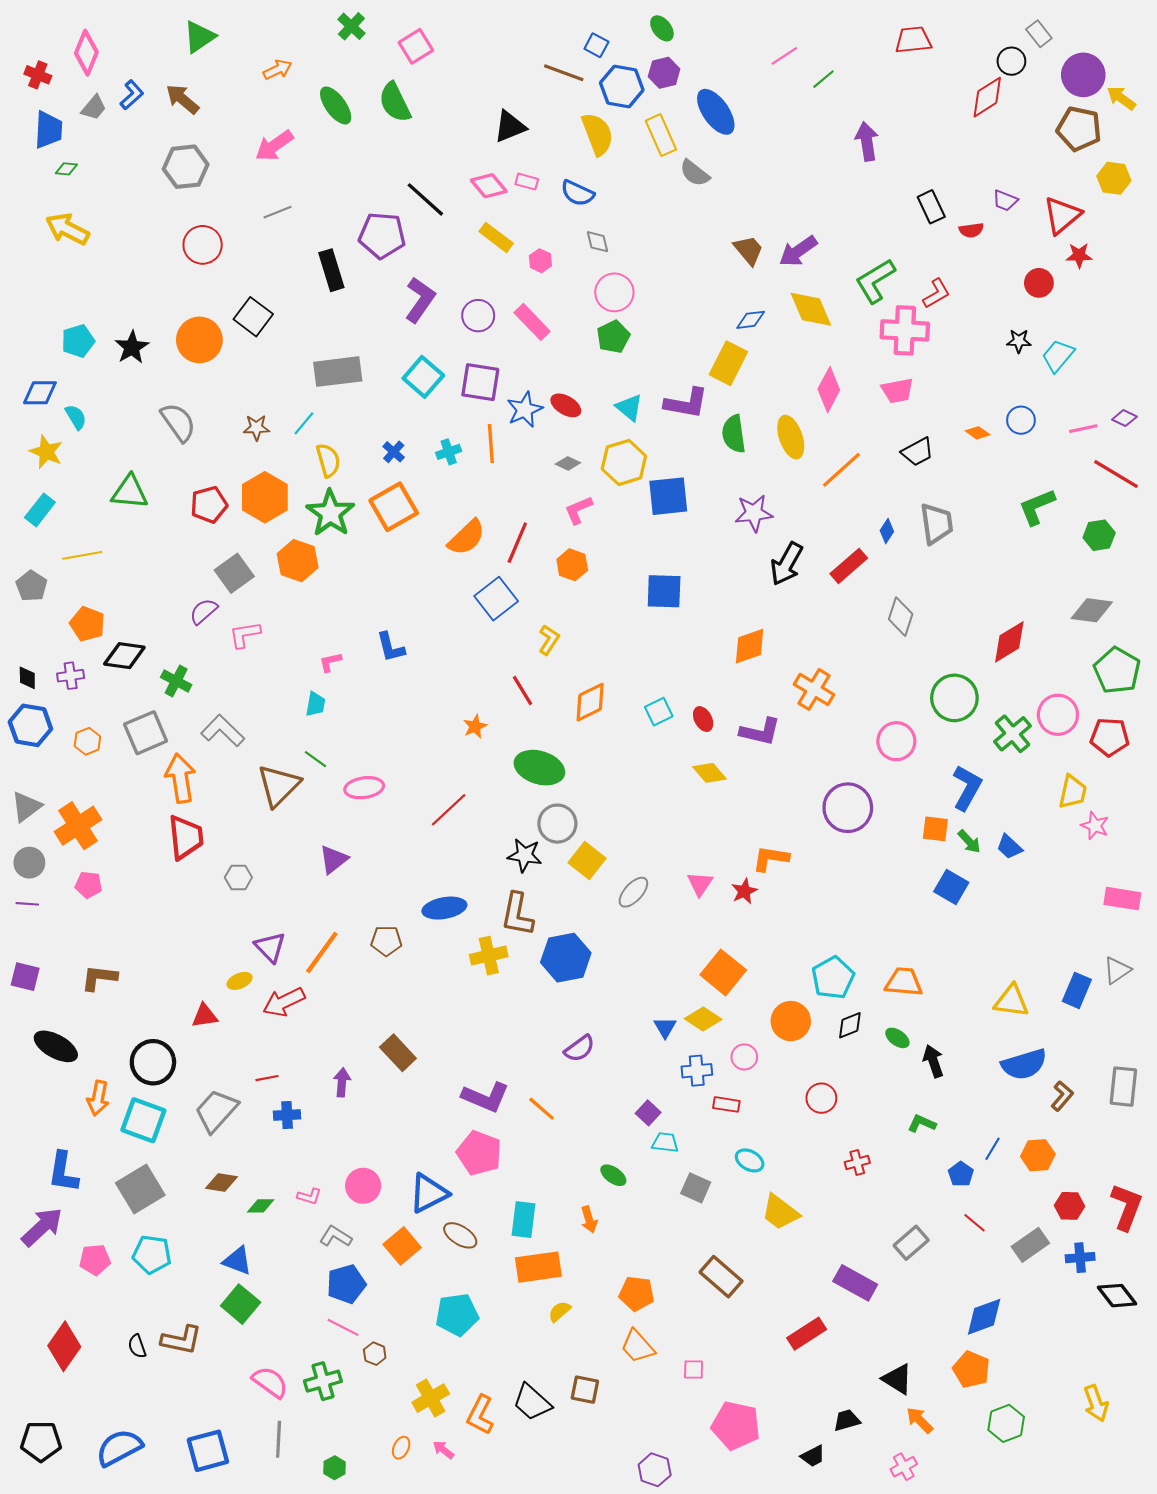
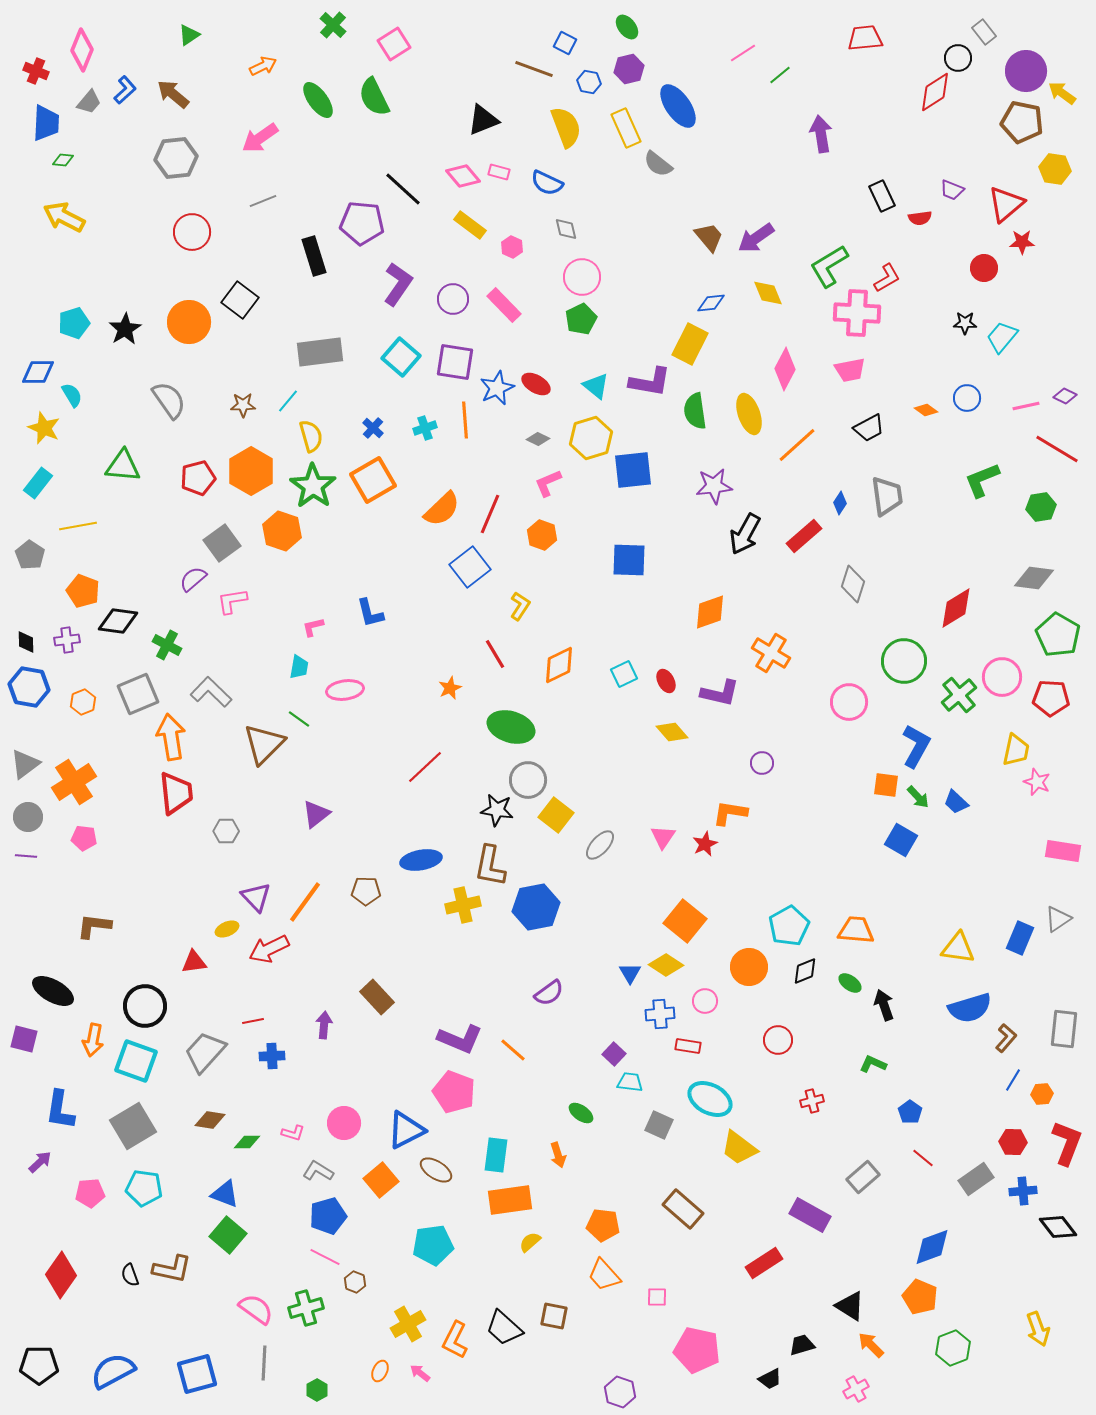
green triangle: (199, 37) -> (189, 35), size x0.7
blue hexagon: (622, 86) -> (589, 82), size x0.6
yellow diamond: (811, 309) -> (768, 293), size x0.7
pink ellipse: (364, 788) -> (345, 690), moved
purple circle: (848, 808) -> (762, 763), moved, size x0.5
purple square: (25, 977) -> (24, 1039), moved
blue line: (992, 1149) -> (1013, 1080), moved
orange hexagon: (1038, 1155) -> (1042, 1094), moved, size x0.7
cyan ellipse: (750, 1160) -> (710, 1099), size x1.6
purple arrow: (42, 1227) -> (40, 1162), size x0.6

